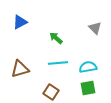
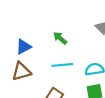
blue triangle: (20, 22) -> (24, 47), moved

